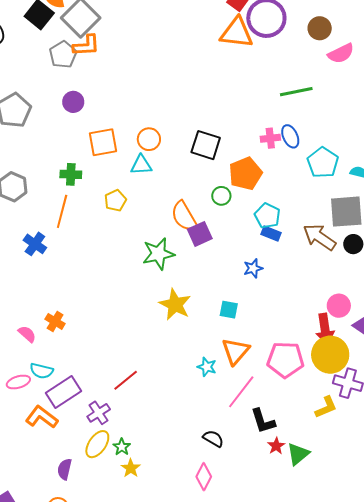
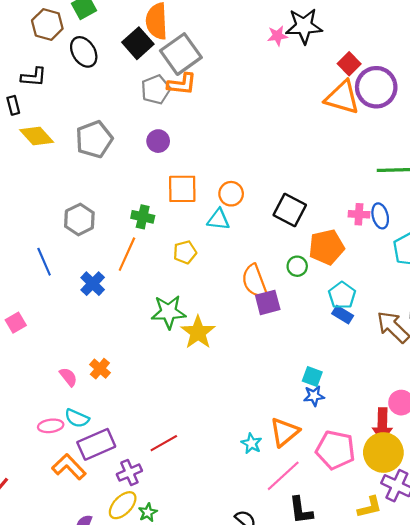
green star: (158, 254) -> (169, 312), moved
blue star: (253, 268) -> (314, 396), moved
yellow star: (175, 304) -> (198, 332), moved
cyan square: (229, 310) -> (312, 376), moved

